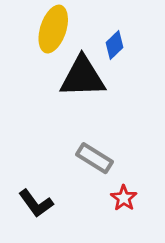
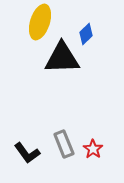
gray rectangle: (94, 158) -> (64, 144), moved, turned 36

